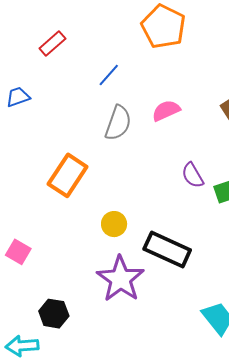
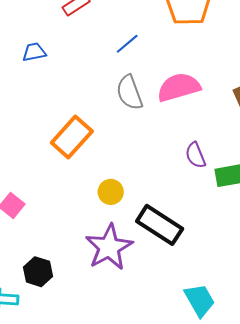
pink semicircle: (166, 111) -> (179, 87), size x1.5
gray semicircle: (118, 123) -> (130, 93), turned 132

